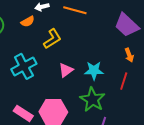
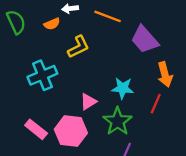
purple trapezoid: (127, 25) -> (145, 39), moved
orange arrow: (129, 55) -> (165, 74), size x1.5
pink triangle: (66, 70) -> (88, 102), moved

